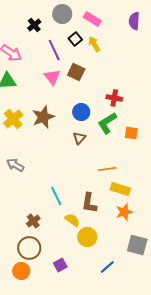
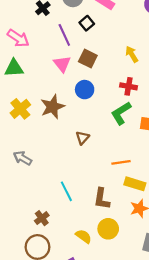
yellow arrow: (94, 44) -> (132, 54), moved
blue circle: (81, 112) -> (85, 90), moved
brown triangle: (79, 138) -> (82, 138), moved
yellow semicircle: (72, 220) -> (84, 236), moved
yellow circle: (87, 237) -> (108, 229), moved

